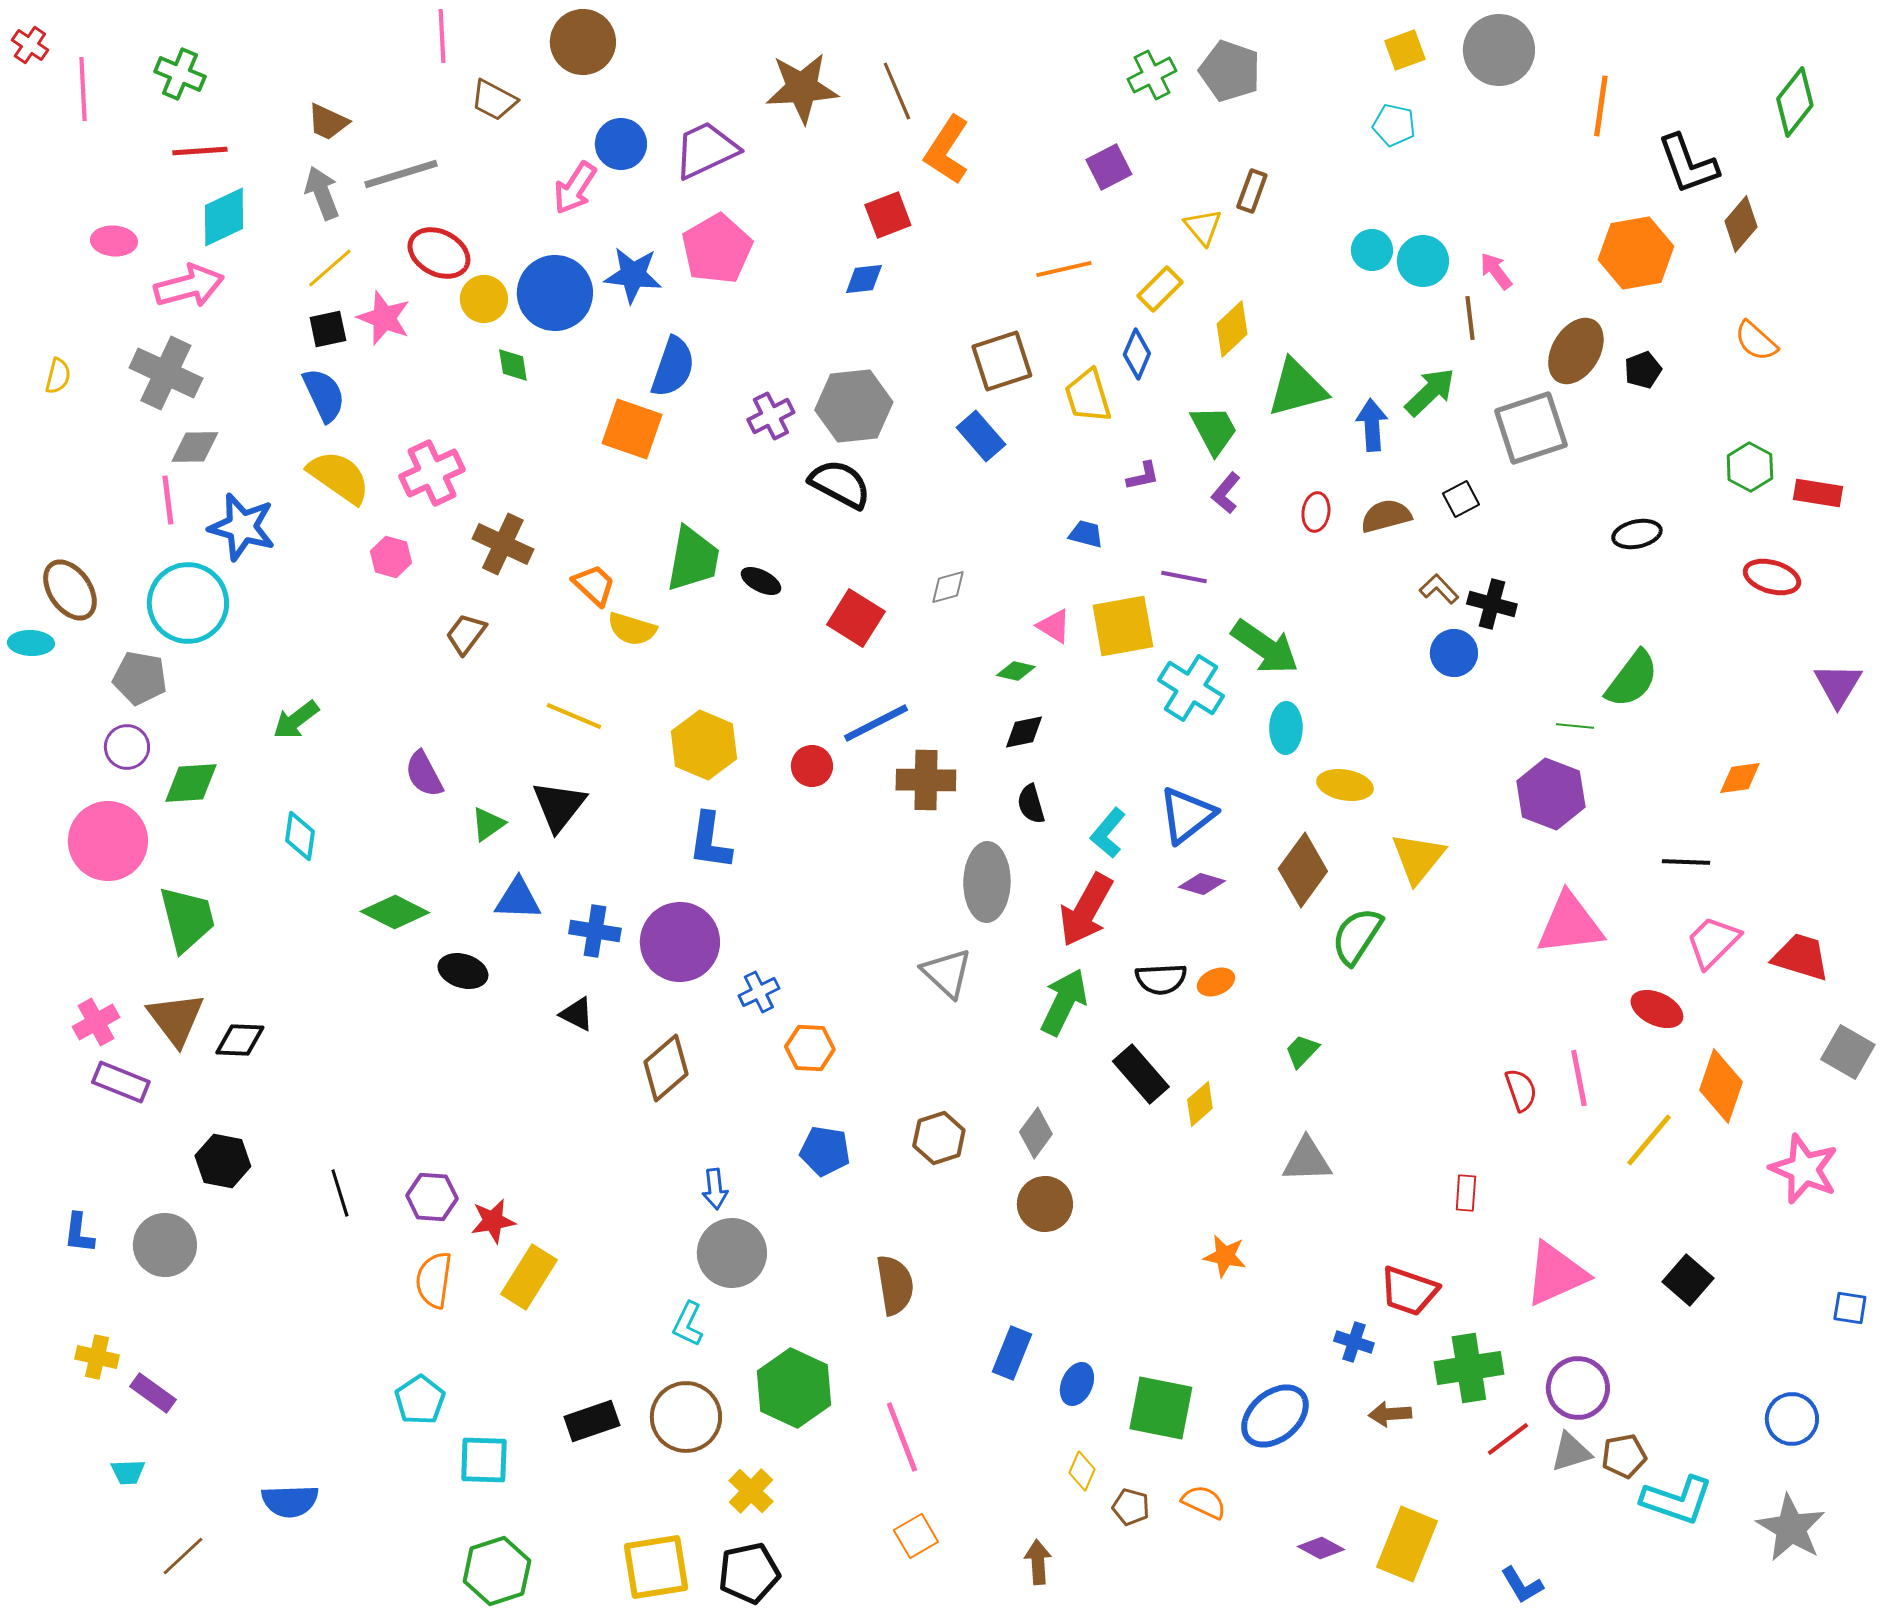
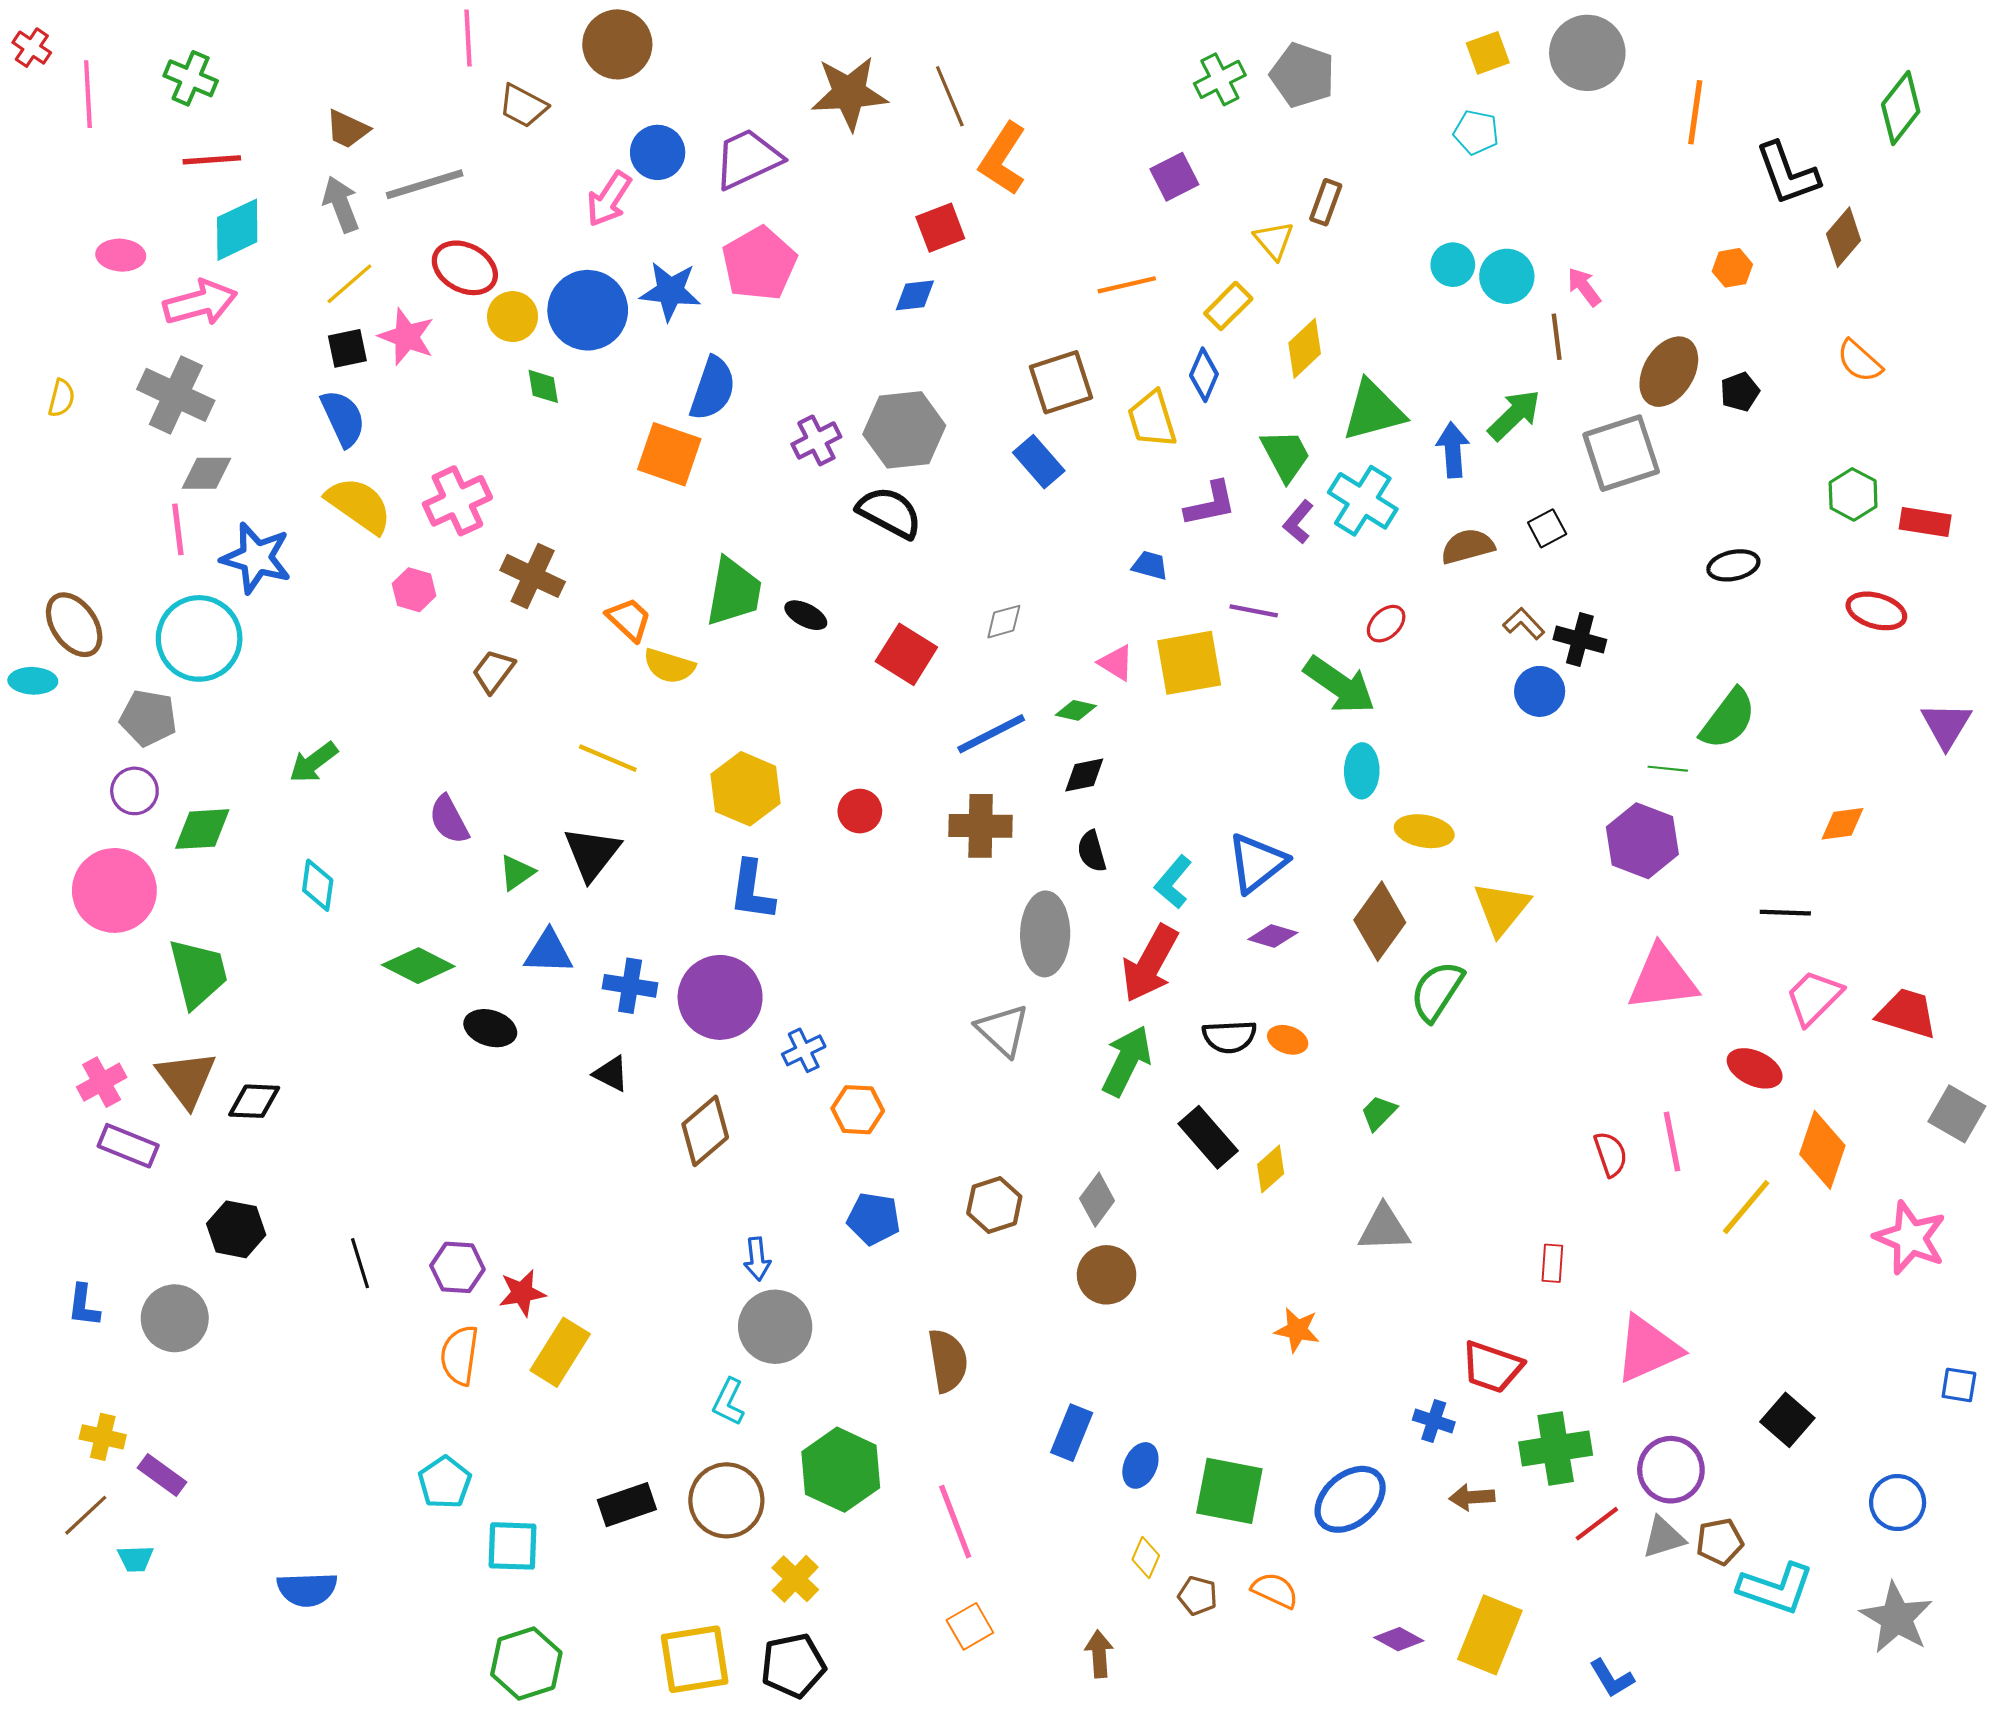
orange hexagon: (1636, 253) -> (1732, 268), size x0.5
purple L-shape: (1143, 476) -> (1210, 504), size x1.5
red ellipse: (1316, 512) -> (1386, 624), moved, turned 39
cyan cross: (1191, 688) -> (1363, 501), moved
blue line: (876, 723) -> (991, 734), moved
orange ellipse: (1216, 982) -> (1288, 1040), turned 42
black square: (1688, 1280) -> (1787, 1420), moved
brown line: (183, 1556) -> (86, 1515), moved

